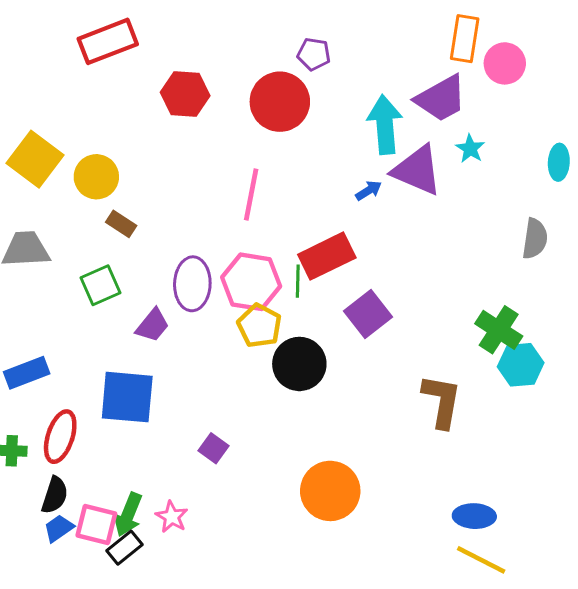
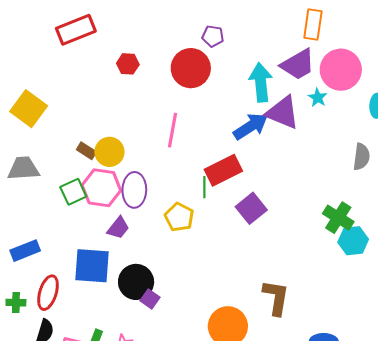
pink circle: (505, 63) -> (341, 70), moved, size x1.5
red hexagon: (185, 94) -> (128, 64), size x0.7
yellow circle: (96, 177) -> (109, 152), moved
blue arrow: (369, 191) -> (251, 126), size x2.0
pink hexagon: (251, 282) -> (101, 188), moved
purple trapezoid: (152, 325) -> (118, 228), moved
black circle: (299, 364) -> (136, 282), moved
brown L-shape: (442, 401) -> (276, 297), moved

